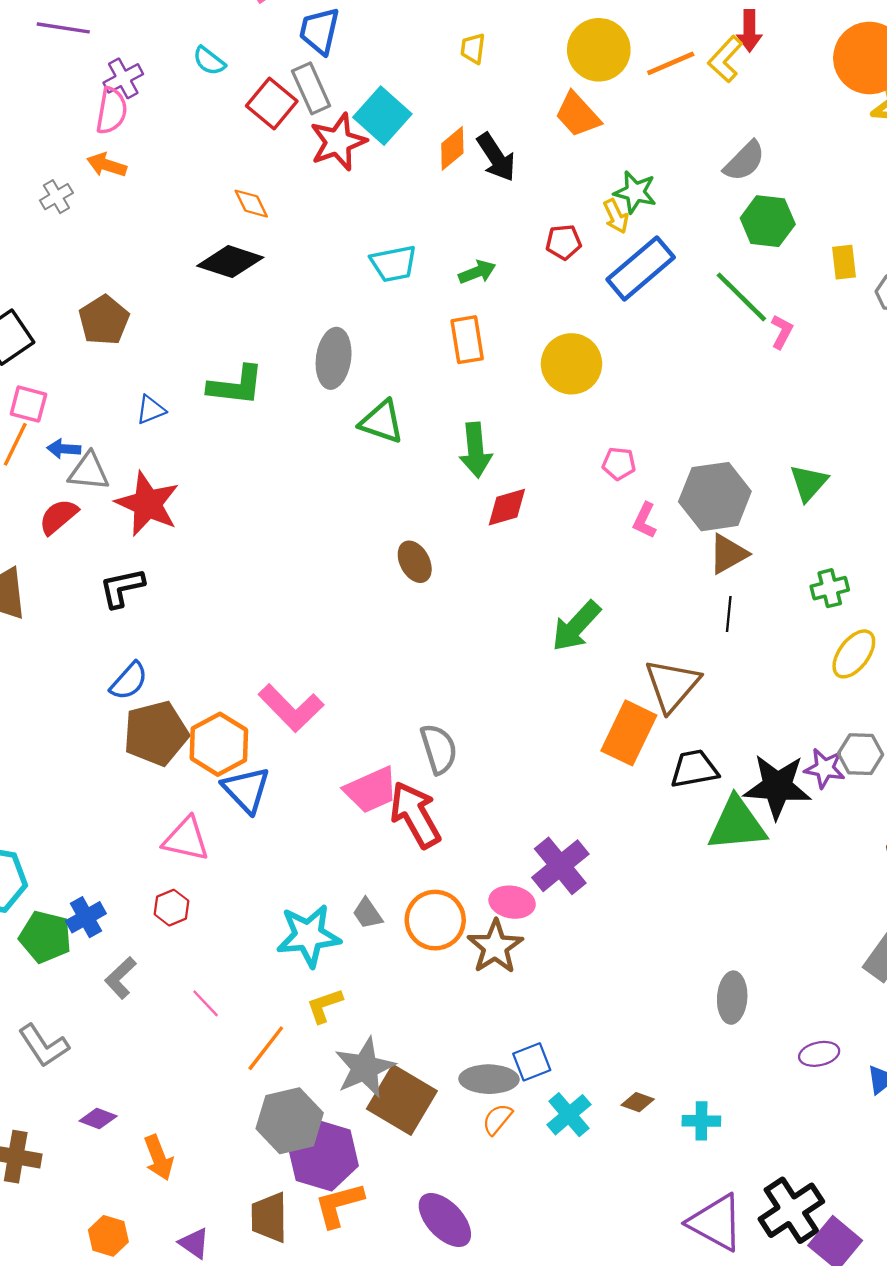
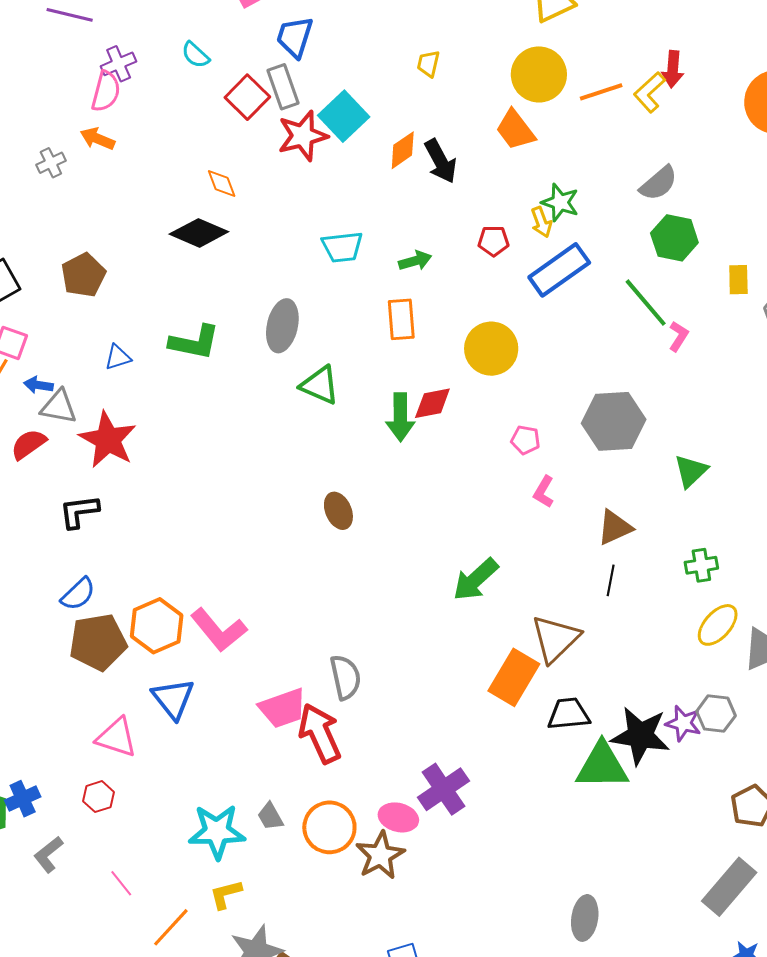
gray hexagon: (715, 497) -> (614, 421), moved
red diamond: (507, 507) -> (432, 403), moved
orange hexagon: (219, 744) -> (157, 626), moved

